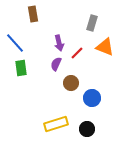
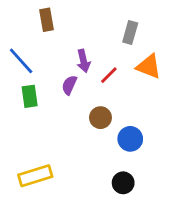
purple semicircle: (56, 64) -> (69, 85), moved
yellow rectangle: (56, 124) -> (35, 176), moved

